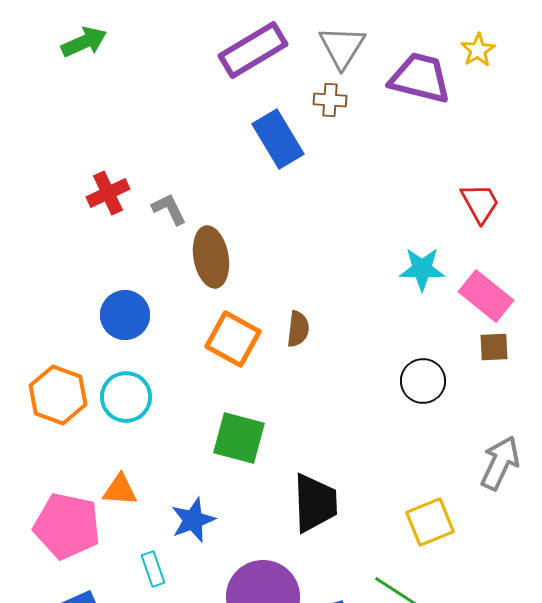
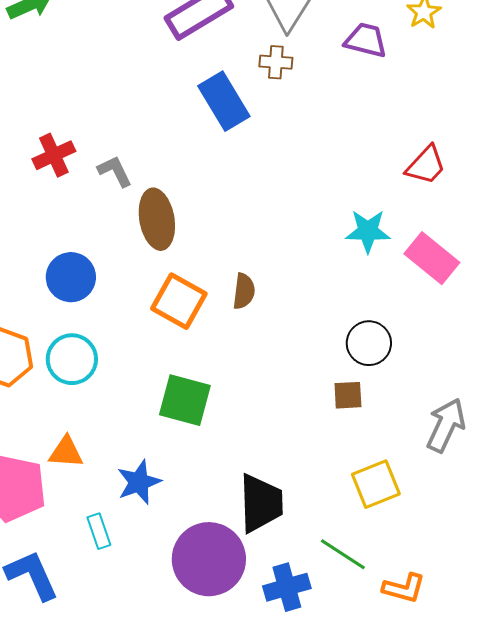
purple trapezoid: (420, 78) -> (366, 40), size x0.7
red trapezoid: (480, 203) -> (426, 165), turned 72
brown square: (494, 347) -> (348, 395), moved
black trapezoid: (315, 503) -> (261, 503), moved

